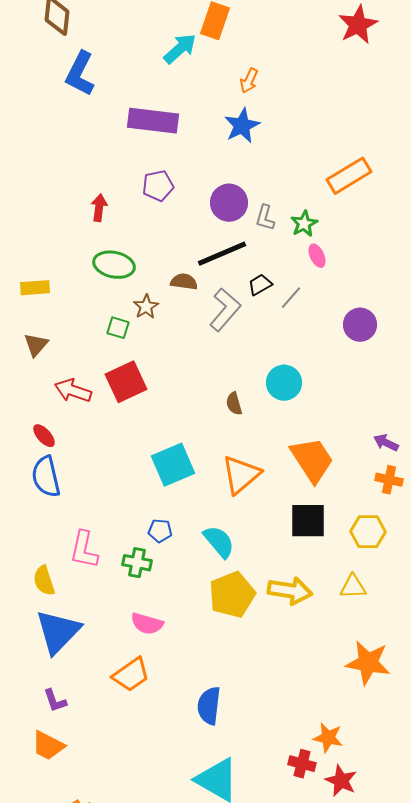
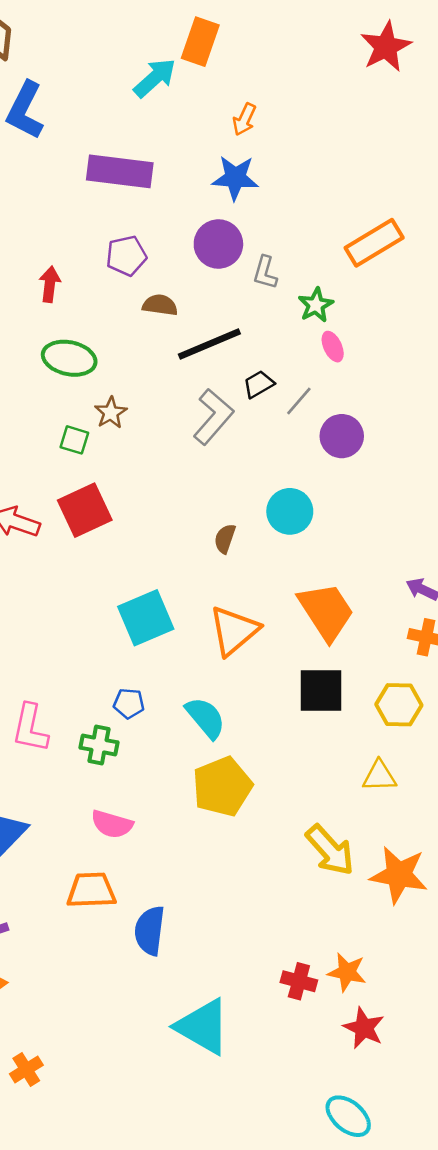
blue star: (242, 126) -> (235, 178), turned 30
purple circle: (229, 203) -> (218, 244), moved
gray L-shape: (265, 218) -> (265, 273), moved
brown semicircle: (184, 282) -> (160, 305), moved
purple circle: (360, 325) -> (342, 436), moved
brown semicircle: (234, 404) -> (225, 539), turned 35
yellow arrow: (290, 591) -> (330, 850), moved, turned 39
orange trapezoid: (131, 675) -> (91, 890), turned -147
blue semicircle: (209, 706) -> (150, 931), moved
red cross: (302, 764) -> (299, 981), moved

